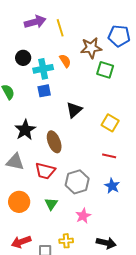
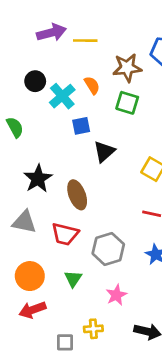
yellow line: (60, 28) -> (85, 41), turned -72
cyan cross: (43, 69) -> (62, 96), turned -30
green square: (105, 70) -> (127, 103), moved
blue square: (44, 91) -> (81, 126), moved
red arrow: (21, 242) -> (32, 310), moved

